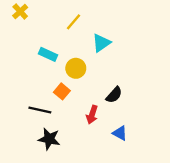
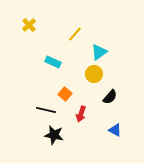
yellow circle: (76, 68) -> (94, 74), moved
red arrow: (92, 115) -> (81, 114), moved

